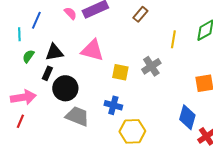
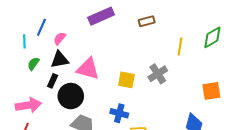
pink semicircle: (70, 13) -> (60, 38), moved, turned -96
brown rectangle: (140, 14) -> (147, 21), turned 35
pink triangle: (92, 50) -> (88, 69), moved

